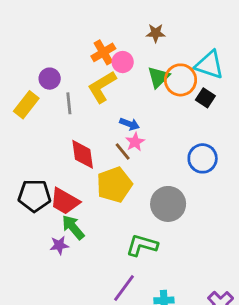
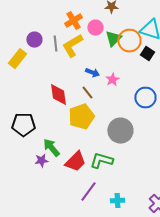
pink circle: (123, 62) -> (95, 28), moved
gray line: (69, 103) -> (55, 44), moved
pink star: (135, 142) -> (112, 80), moved
red trapezoid: (65, 201) -> (75, 162), moved, turned -75

